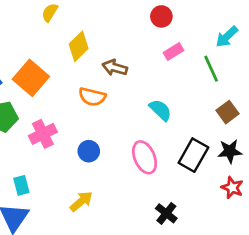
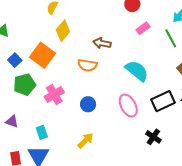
yellow diamond: (79, 46) -> (63, 31), moved
cyan semicircle: (160, 110) -> (137, 71), size x1.4
black rectangle: (193, 155) -> (163, 101), turned 40
black cross: (166, 213) -> (153, 137), moved

